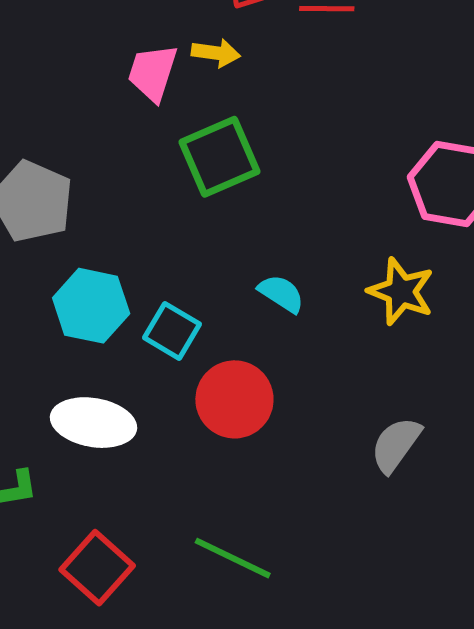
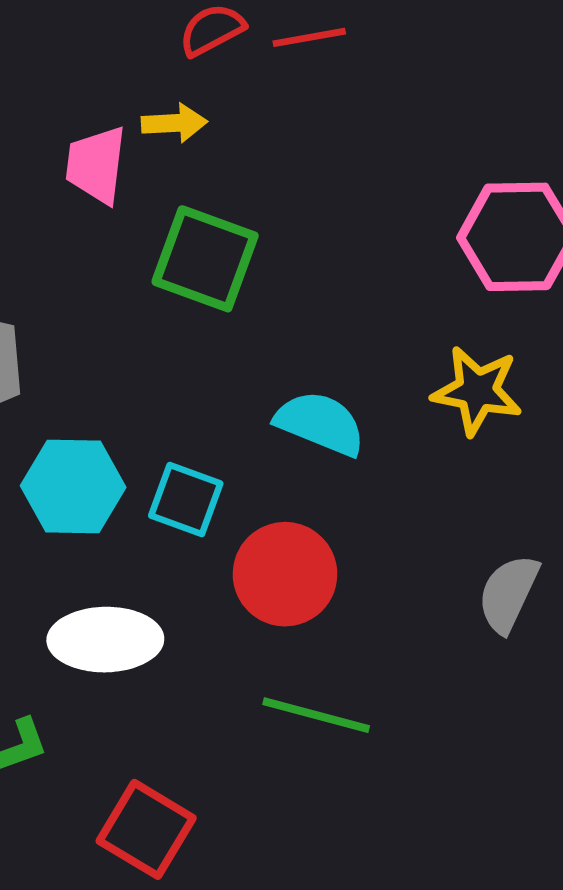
green square: (220, 157) -> (205, 259), turned -36
cyan semicircle: (281, 294) -> (320, 423), size x1.4
green line: (233, 558) -> (316, 715), moved

